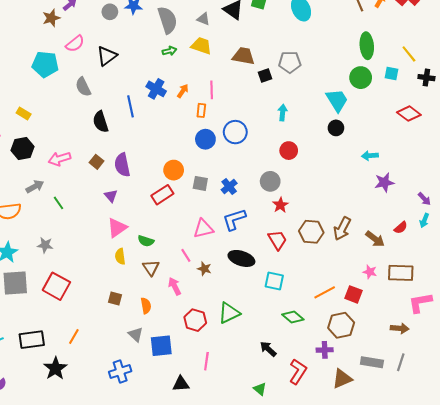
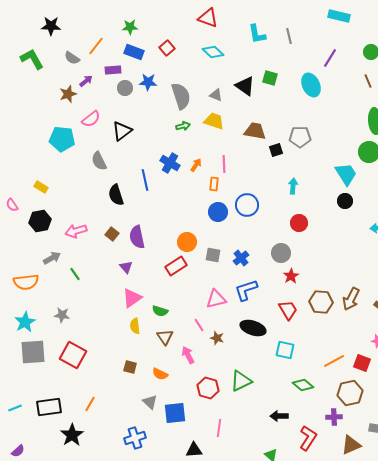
orange semicircle: (146, 306) -> (160, 374), turned 126
black arrow: (268, 349) -> (279, 416), turned -42

